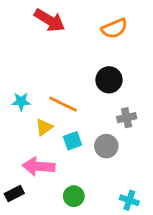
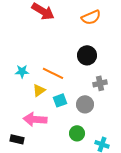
black rectangle: (14, 193) -> (17, 139), turned 40
green circle: (74, 196) -> (77, 133), moved

